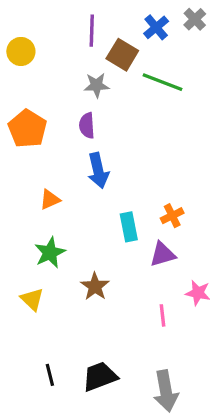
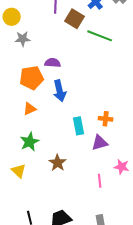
gray star: (97, 85) -> (23, 39), moved
purple semicircle: (87, 126) -> (53, 63), turned 98
orange pentagon: (27, 129) -> (32, 78), moved, turned 30
orange cross: (172, 216) -> (106, 119), turned 32

